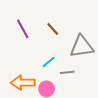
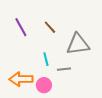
cyan line: (49, 62) -> (46, 59), turned -64

